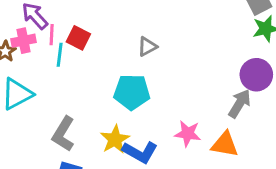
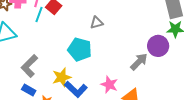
purple circle: (256, 75) -> (158, 46), moved
gray arrow: (240, 104) -> (139, 62), moved

